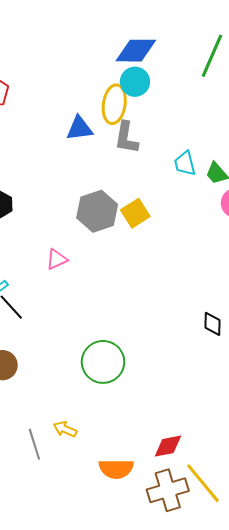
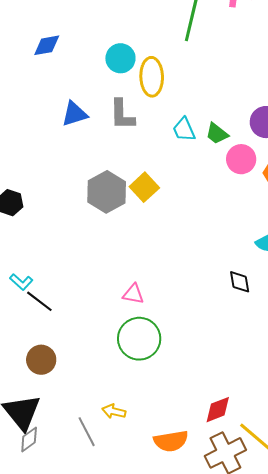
blue diamond: (136, 51) -> (47, 45), moved, size x0.7
yellow ellipse: (114, 104) -> (152, 77), moved
pink triangle: (57, 259) -> (133, 294), moved, turned 45

